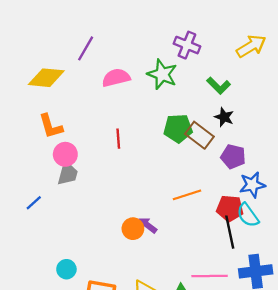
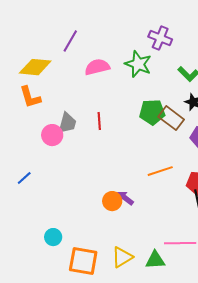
orange L-shape: (51, 126) -> (30, 97), moved
gray trapezoid: (68, 173) -> (67, 123), moved

